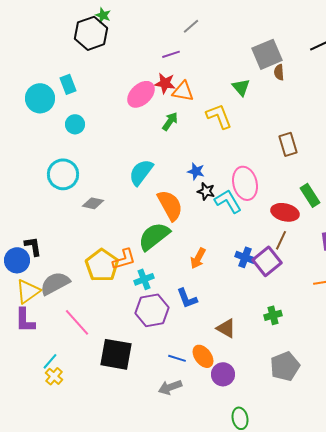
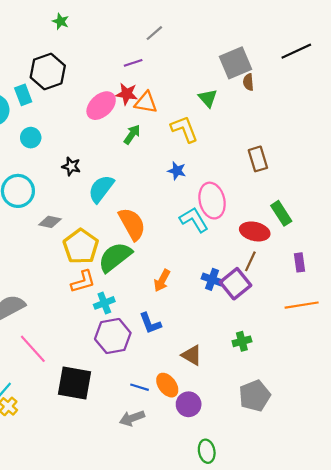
black hexagon: (91, 33) -> (48, 71), moved
blue star: (196, 171) -> (177, 171), moved
black star: (206, 191) -> (71, 166), moved
yellow pentagon: (102, 265) -> (81, 246), moved

